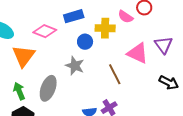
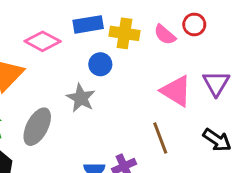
yellow cross: (105, 28) -> (124, 33), moved
brown line: (115, 74) -> (160, 138), moved

